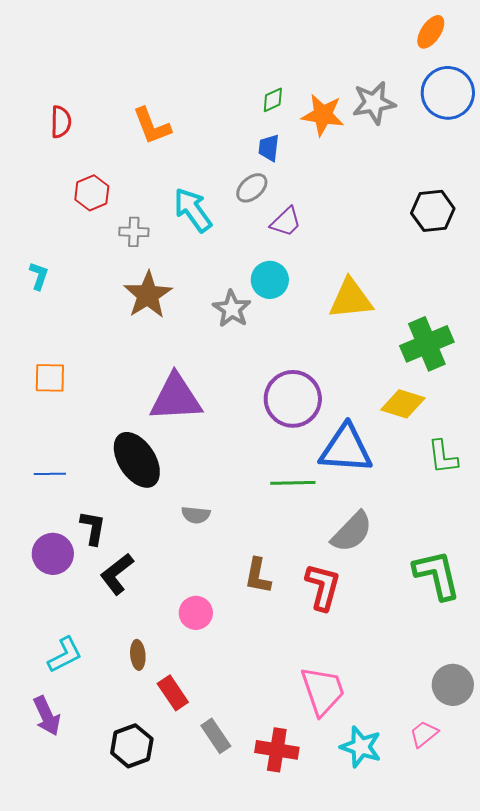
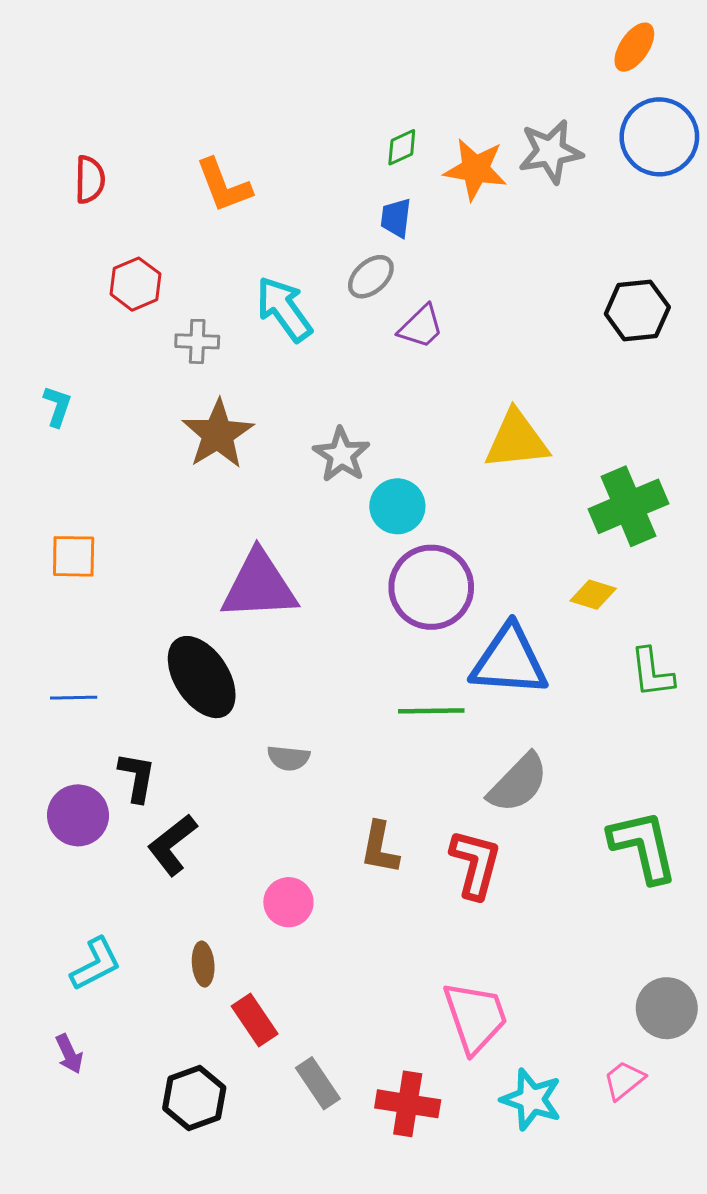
cyan circle: (270, 280) -> (397, 506), moved
yellow diamond: (403, 404) -> (593, 595), size x0.7
purple arrow: (47, 716) -> (69, 1054), size x0.7

